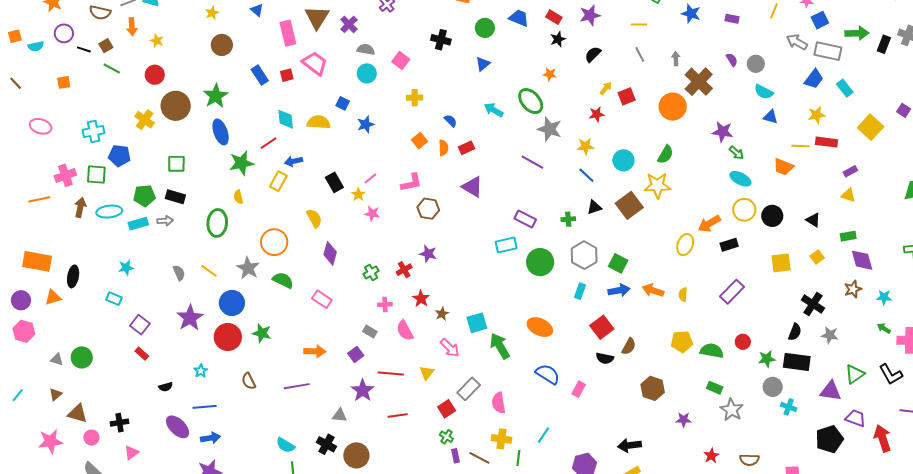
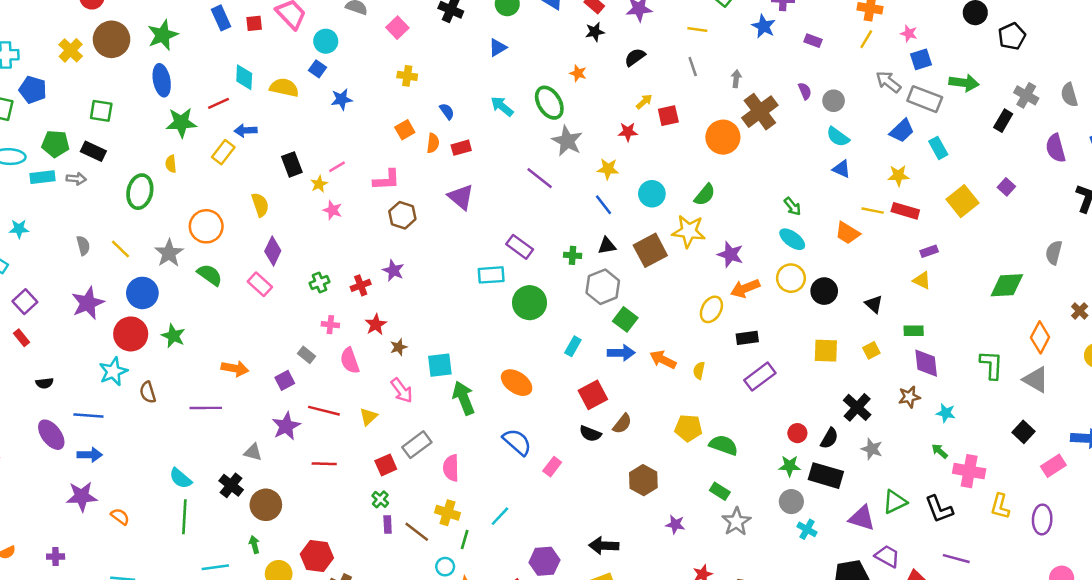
black rectangle: (884, 44) -> (1003, 121), moved
cyan circle: (367, 73) -> (326, 41), moved
purple star: (723, 132) -> (730, 254), moved
black rectangle: (729, 245) -> (747, 338), moved
gray hexagon: (584, 255) -> (603, 287), moved
pink rectangle: (322, 299) -> (260, 284), moved
red circle: (743, 342) -> (797, 433), moved
cyan star: (201, 371) -> (113, 372), moved, size x1.6

